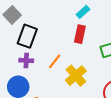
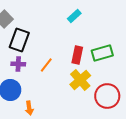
red rectangle: (80, 34) -> (77, 55), moved
yellow cross: (76, 76) -> (80, 80), moved

